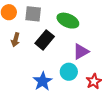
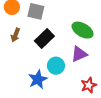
green ellipse: (68, 21) -> (83, 30), moved
cyan circle: (69, 72) -> (56, 66), moved

